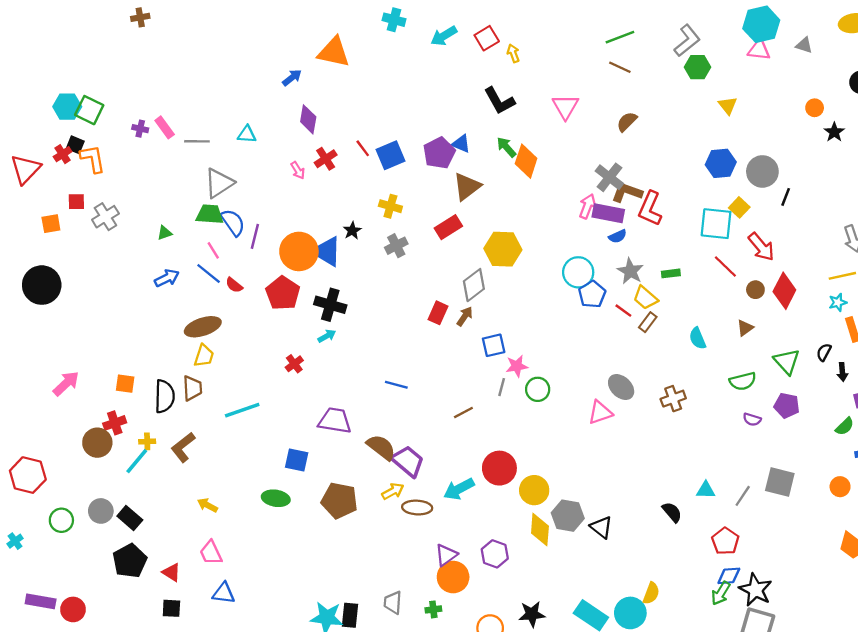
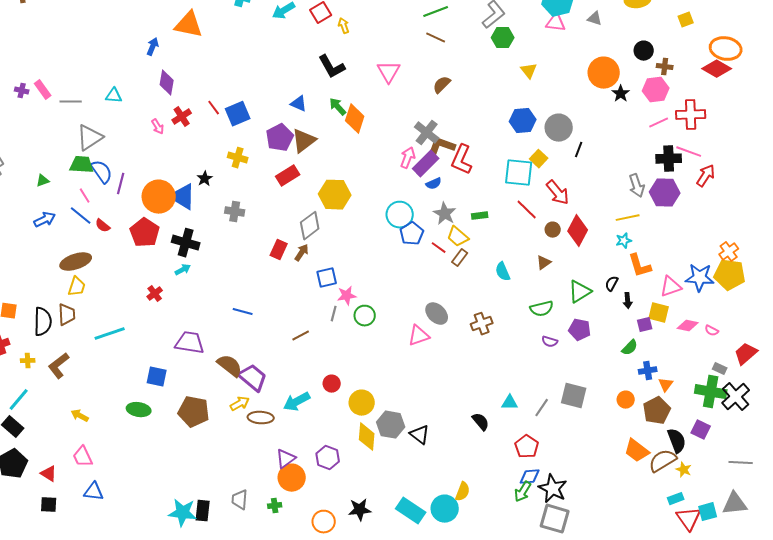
blue arrow: (292, 78) -> (153, 47), turned -30
orange circle: (815, 108) -> (604, 73), size x2.0
purple pentagon: (439, 153) -> (280, 138), moved
purple rectangle: (608, 213) -> (426, 164), turned -56
gray cross: (396, 246) -> (235, 212), moved, turned 36
green triangle: (787, 362) -> (580, 292), turned 40
cyan line: (137, 461) -> (19, 400), moved
red circle: (499, 468) -> (332, 384), size x0.6

